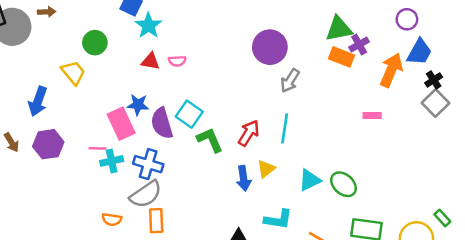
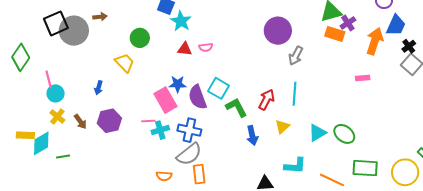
blue arrow: (38, 101) -> (99, 88), size x0.6
blue arrow: (244, 178) -> (252, 135), moved

